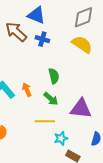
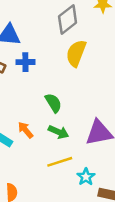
yellow semicircle: (82, 44) -> (76, 53), turned -85

